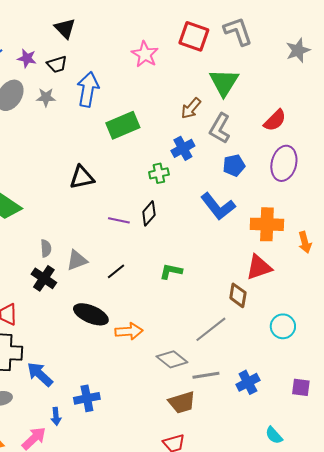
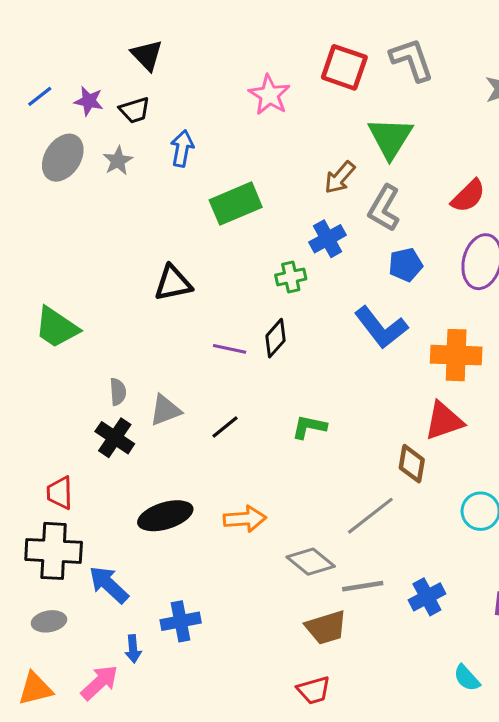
blue arrow: (88, 89) -> (182, 148), size x0.7
gray star: (46, 97) -> (118, 161), turned -30
black ellipse: (91, 314) -> (165, 516), moved, turned -40

